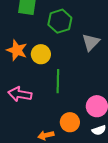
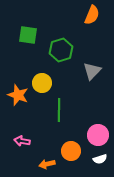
orange star: (17, 50) -> (18, 95), moved
pink arrow: (20, 94) -> (22, 141), moved, size x0.7

